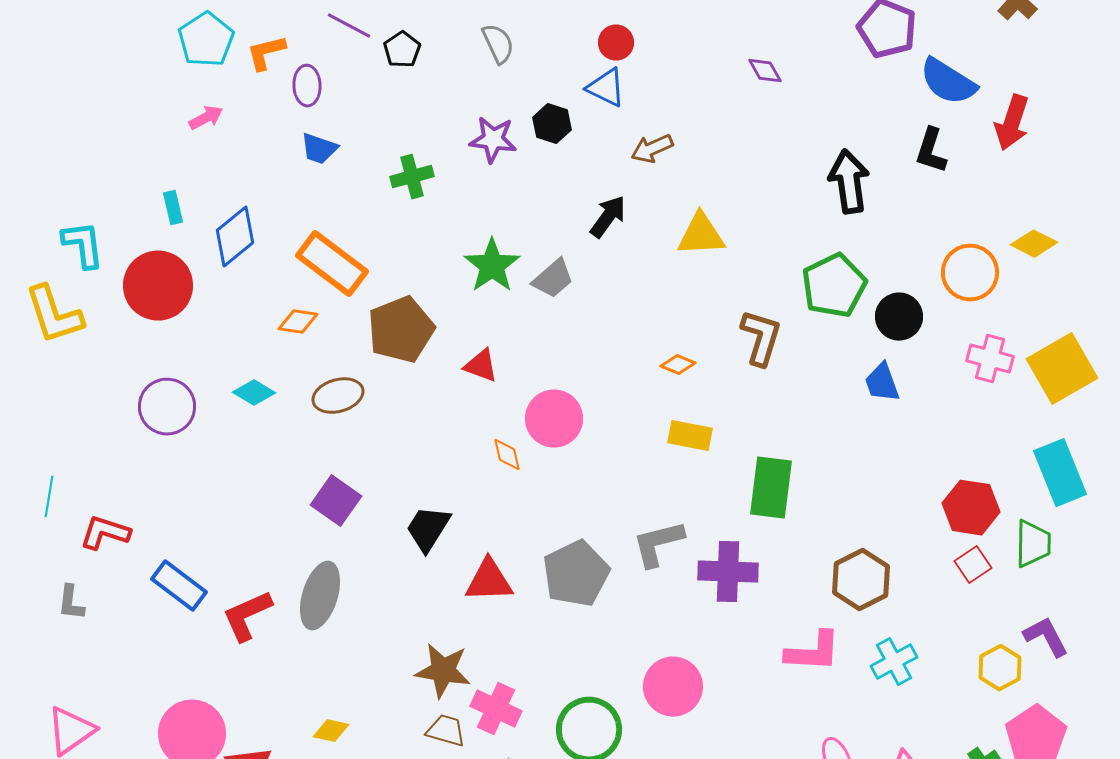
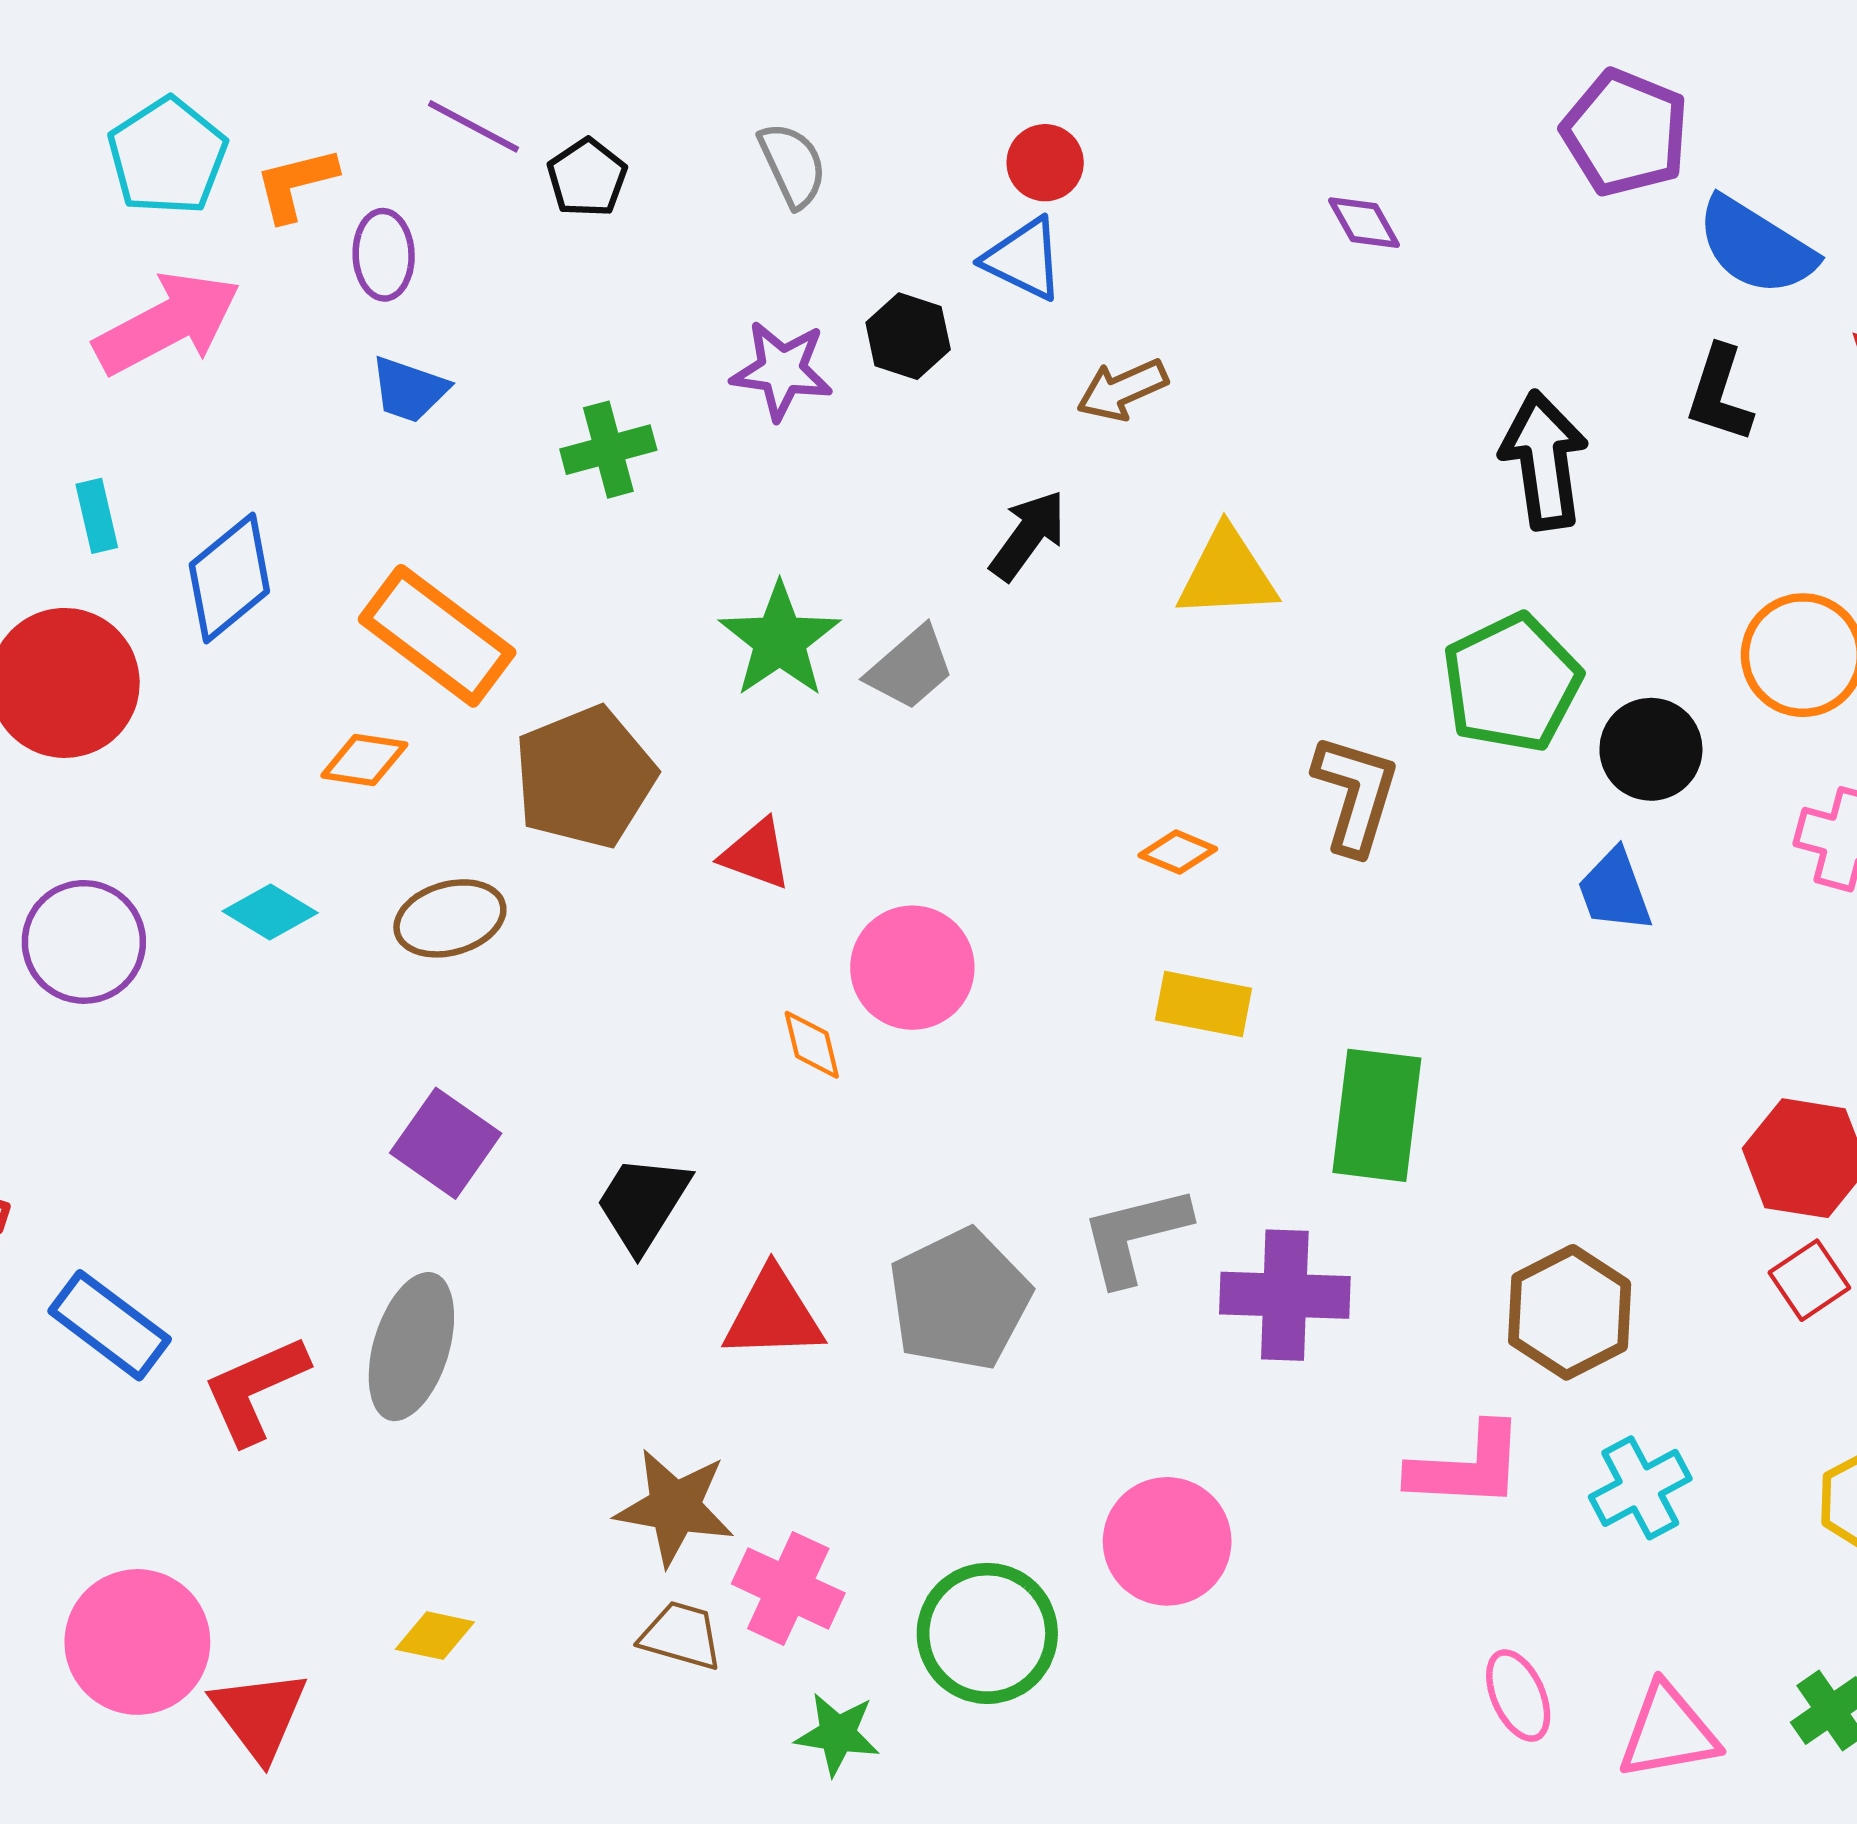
pink arrow: (206, 118) -> (167, 323), size x2.0

